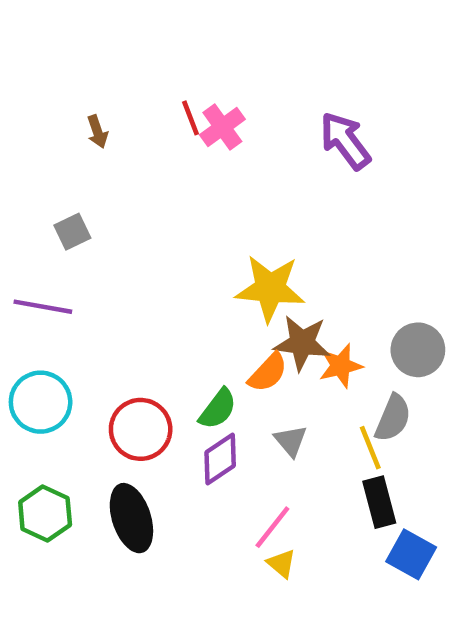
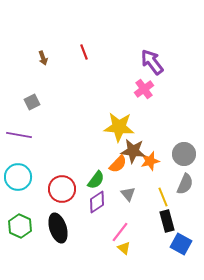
pink cross: (222, 127) -> (144, 89), moved
gray semicircle: (393, 418) -> (185, 184), moved

